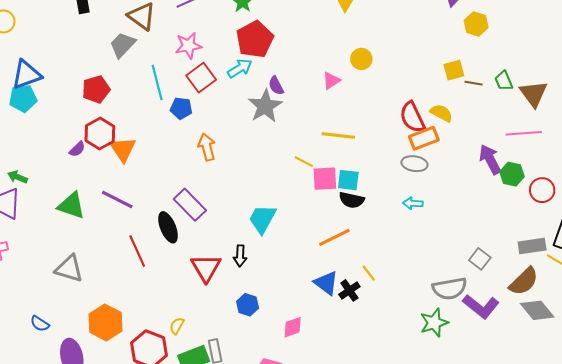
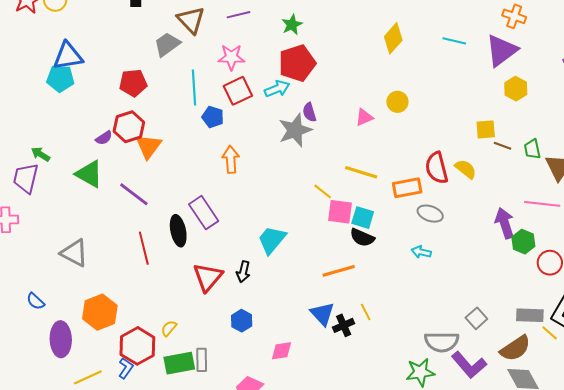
orange rectangle: (424, 138) -> (407, 188), moved
green triangle: (71, 206) -> (89, 174), moved

